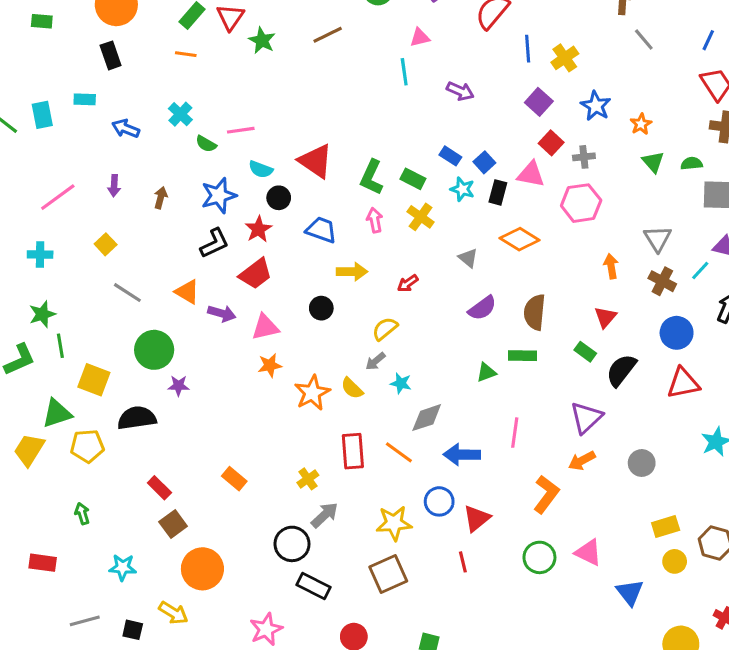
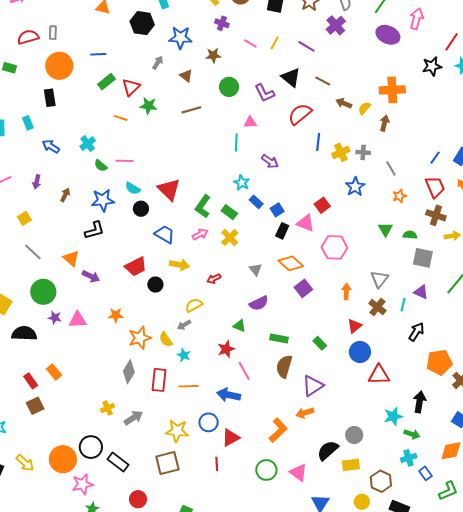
green star: (262, 40) -> (149, 106), turned -30
gray line: (644, 40) -> (391, 169), moved
orange line: (186, 54) -> (121, 118), moved
cyan rectangle: (85, 99) -> (28, 123), turned 56
purple square: (539, 102) -> (303, 288), moved
orange star: (641, 124) -> (399, 196), moved
gray cross: (584, 157) -> (363, 152), moved
cyan star: (462, 189) -> (242, 183), moved
pink arrow: (375, 220) -> (200, 234), turned 63
red star: (258, 229) -> (226, 349), moved
cyan line: (700, 271) -> (403, 305), turned -40
red trapezoid: (256, 274) -> (136, 267), moved
brown semicircle: (535, 312) -> (284, 366), moved
red triangle: (605, 317) -> (355, 326), moved
pink triangle: (265, 327) -> (78, 320), moved
blue circle: (677, 333) -> (360, 352), moved
black semicircle: (621, 370) -> (328, 450), moved
green triangle: (486, 372) -> (239, 326), moved, turned 32
cyan star: (401, 383) -> (184, 355), moved
gray diamond: (427, 418) -> (129, 372), moved, turned -50
pink line: (515, 433) -> (244, 371), moved, turned -48
orange line: (399, 452) -> (188, 386), turned -48
gray circle: (642, 463) -> (354, 435), moved
orange rectangle: (234, 479) -> (54, 372), moved
yellow cross: (308, 479) -> (108, 408), moved
black circle: (292, 544) -> (91, 447), moved
yellow circle: (675, 561) -> (362, 502), moved
orange circle: (202, 569) -> (63, 459), moved

